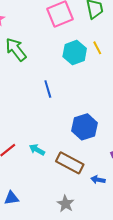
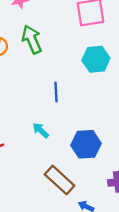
cyan arrow: (37, 150) -> (41, 130), moved

